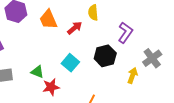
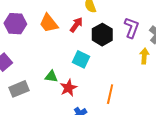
purple L-shape: (125, 33) -> (132, 28), moved
black hexagon: (105, 56) -> (102, 35), moved

